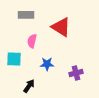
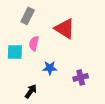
gray rectangle: (26, 15) -> (28, 16), turned -63
cyan square: (14, 59) -> (15, 52), moved

